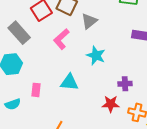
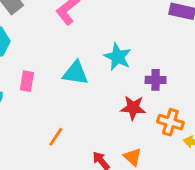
cyan star: (96, 55) -> (118, 57), moved

